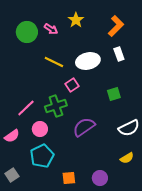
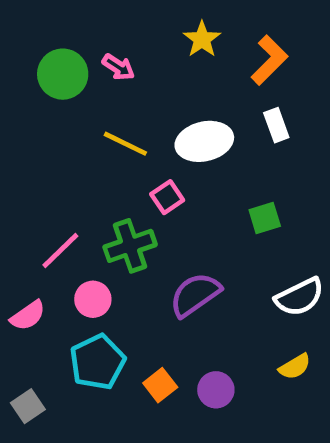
yellow star: (76, 20) -> (202, 39), moved
orange square: (69, 178) -> (160, 385), moved, turned -32
purple circle: (100, 178) -> (216, 390), moved

